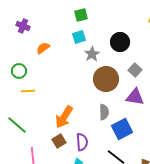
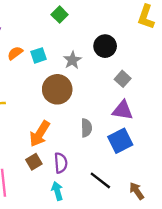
green square: (81, 15) -> (60, 15), turned -32
cyan square: (79, 37) -> (38, 55), moved
brown circle: (106, 79) -> (57, 89), moved
blue square: (122, 129) -> (120, 141), moved

